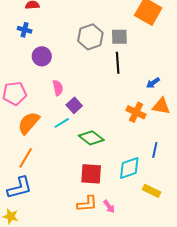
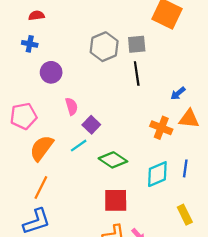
cyan diamond: (129, 168) -> (157, 174), moved
yellow rectangle: (152, 191) -> (185, 215), turned 42

